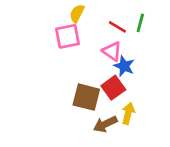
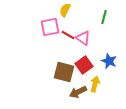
yellow semicircle: (77, 13) -> (65, 10), moved
red line: (117, 27) -> (68, 35), moved
blue star: (124, 66) -> (109, 61), moved

